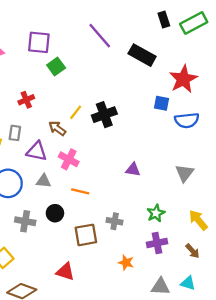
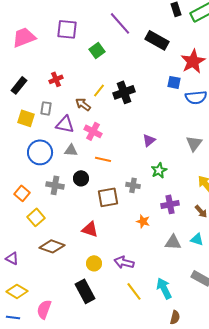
green square: (56, 66) -> (97, 50), moved
purple triangle: (133, 170) -> (149, 140), turned -48
green star: (156, 213) -> (159, 170), moved

